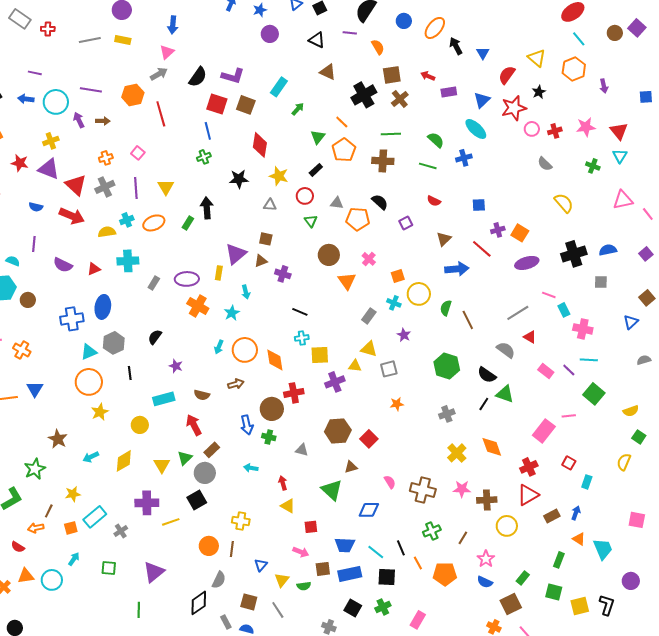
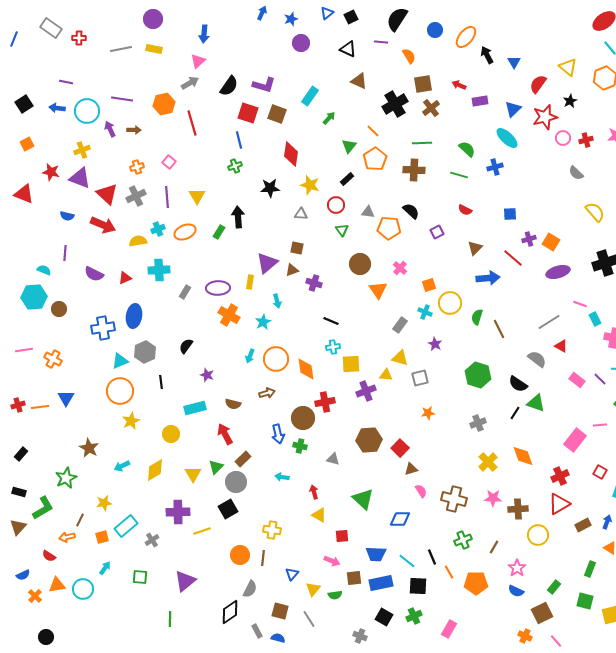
brown triangle: (351, 467) -> (411, 469), moved

